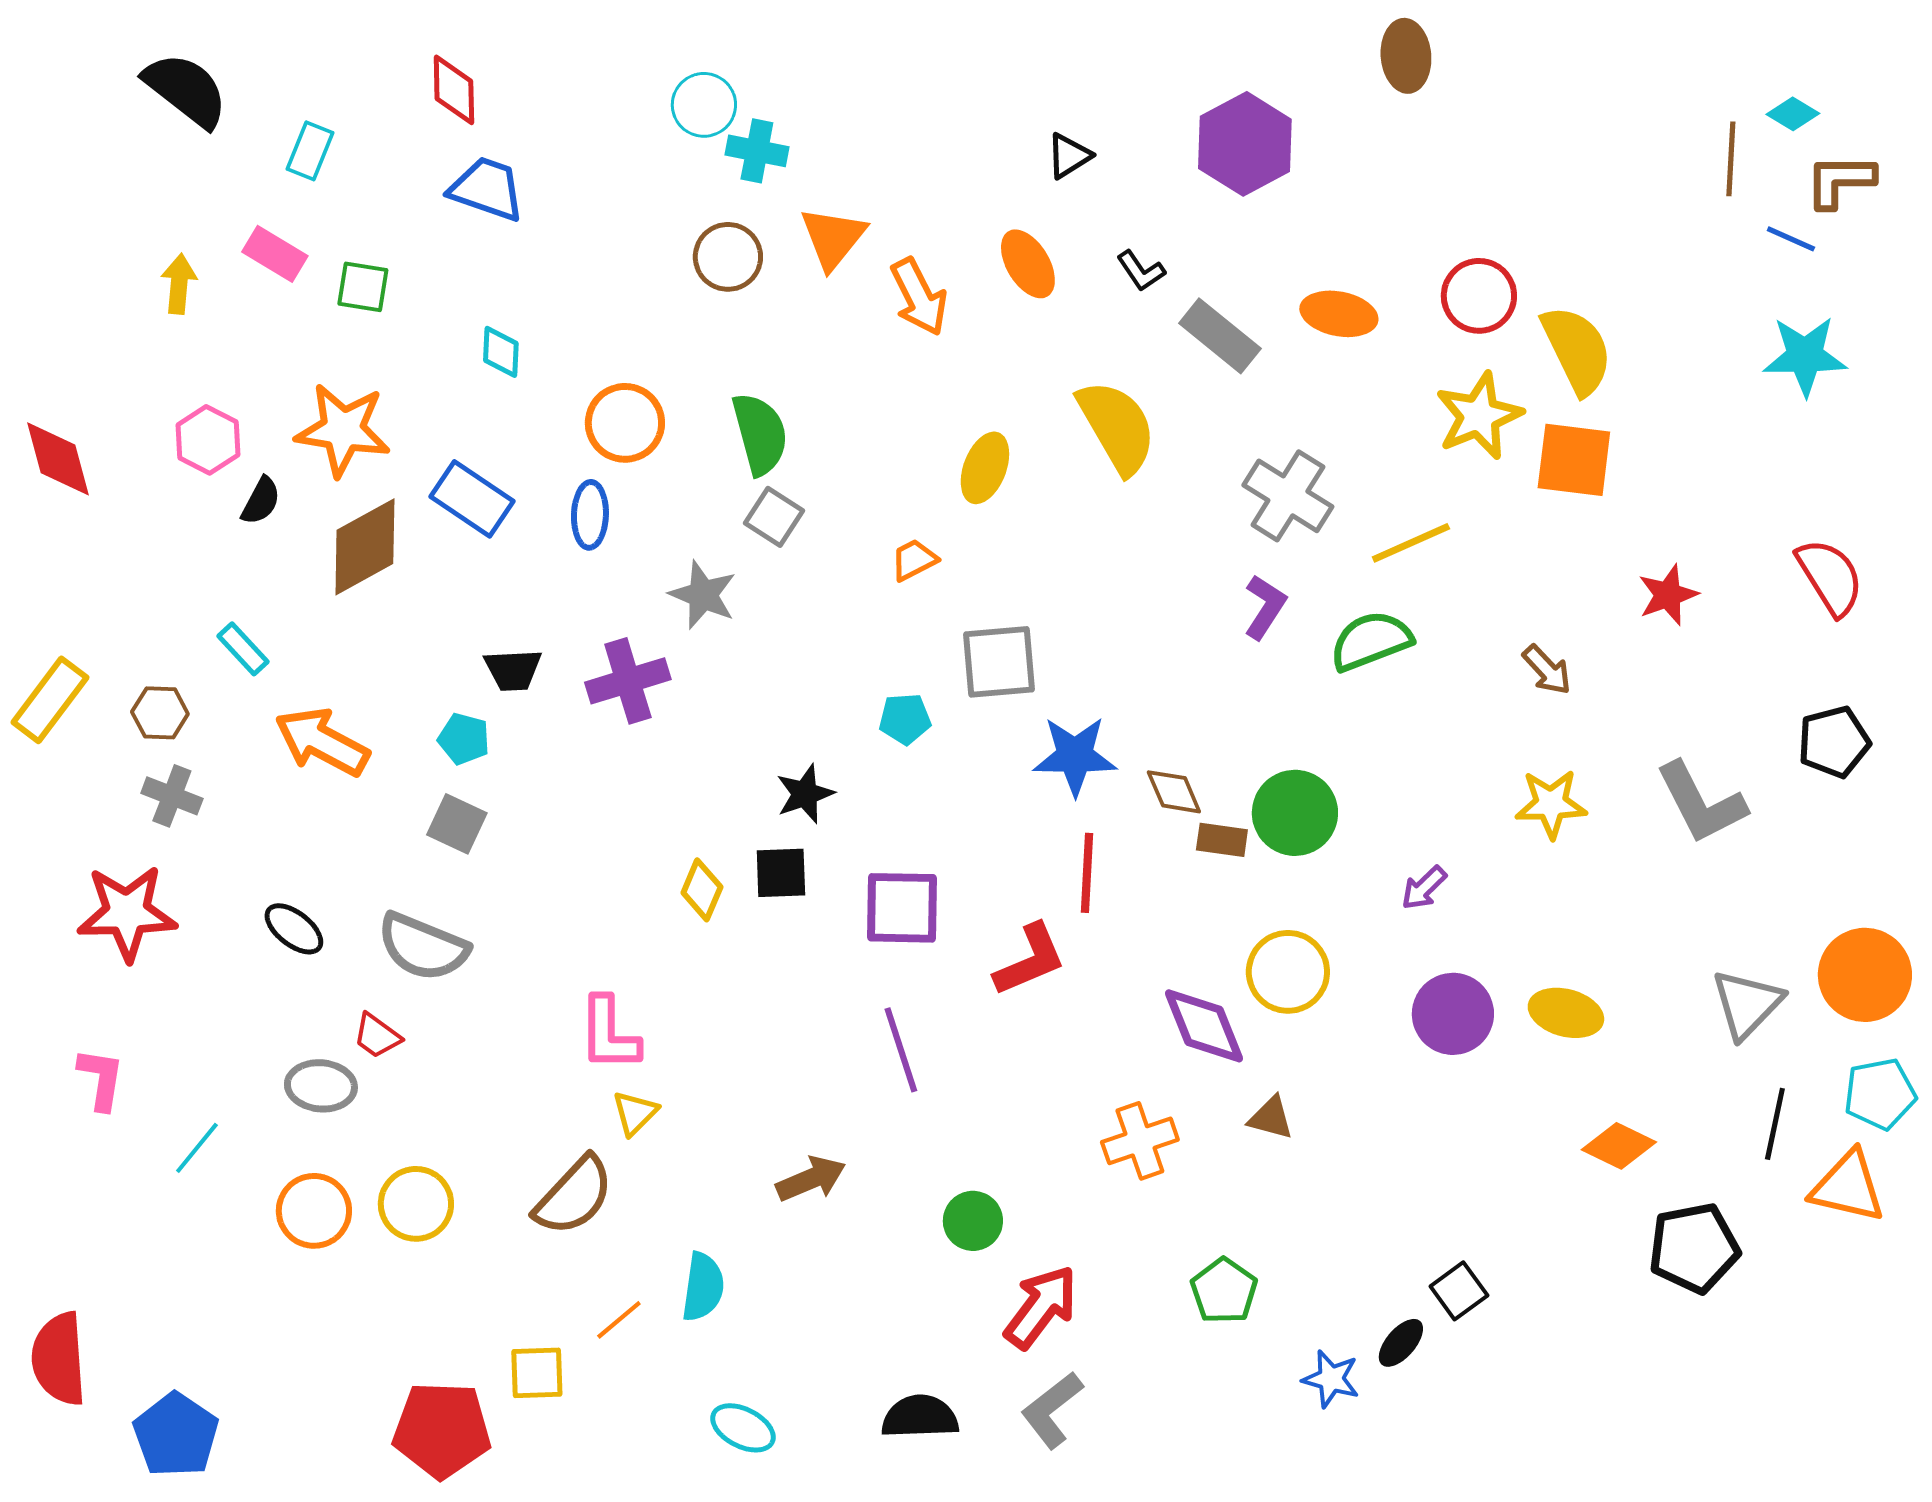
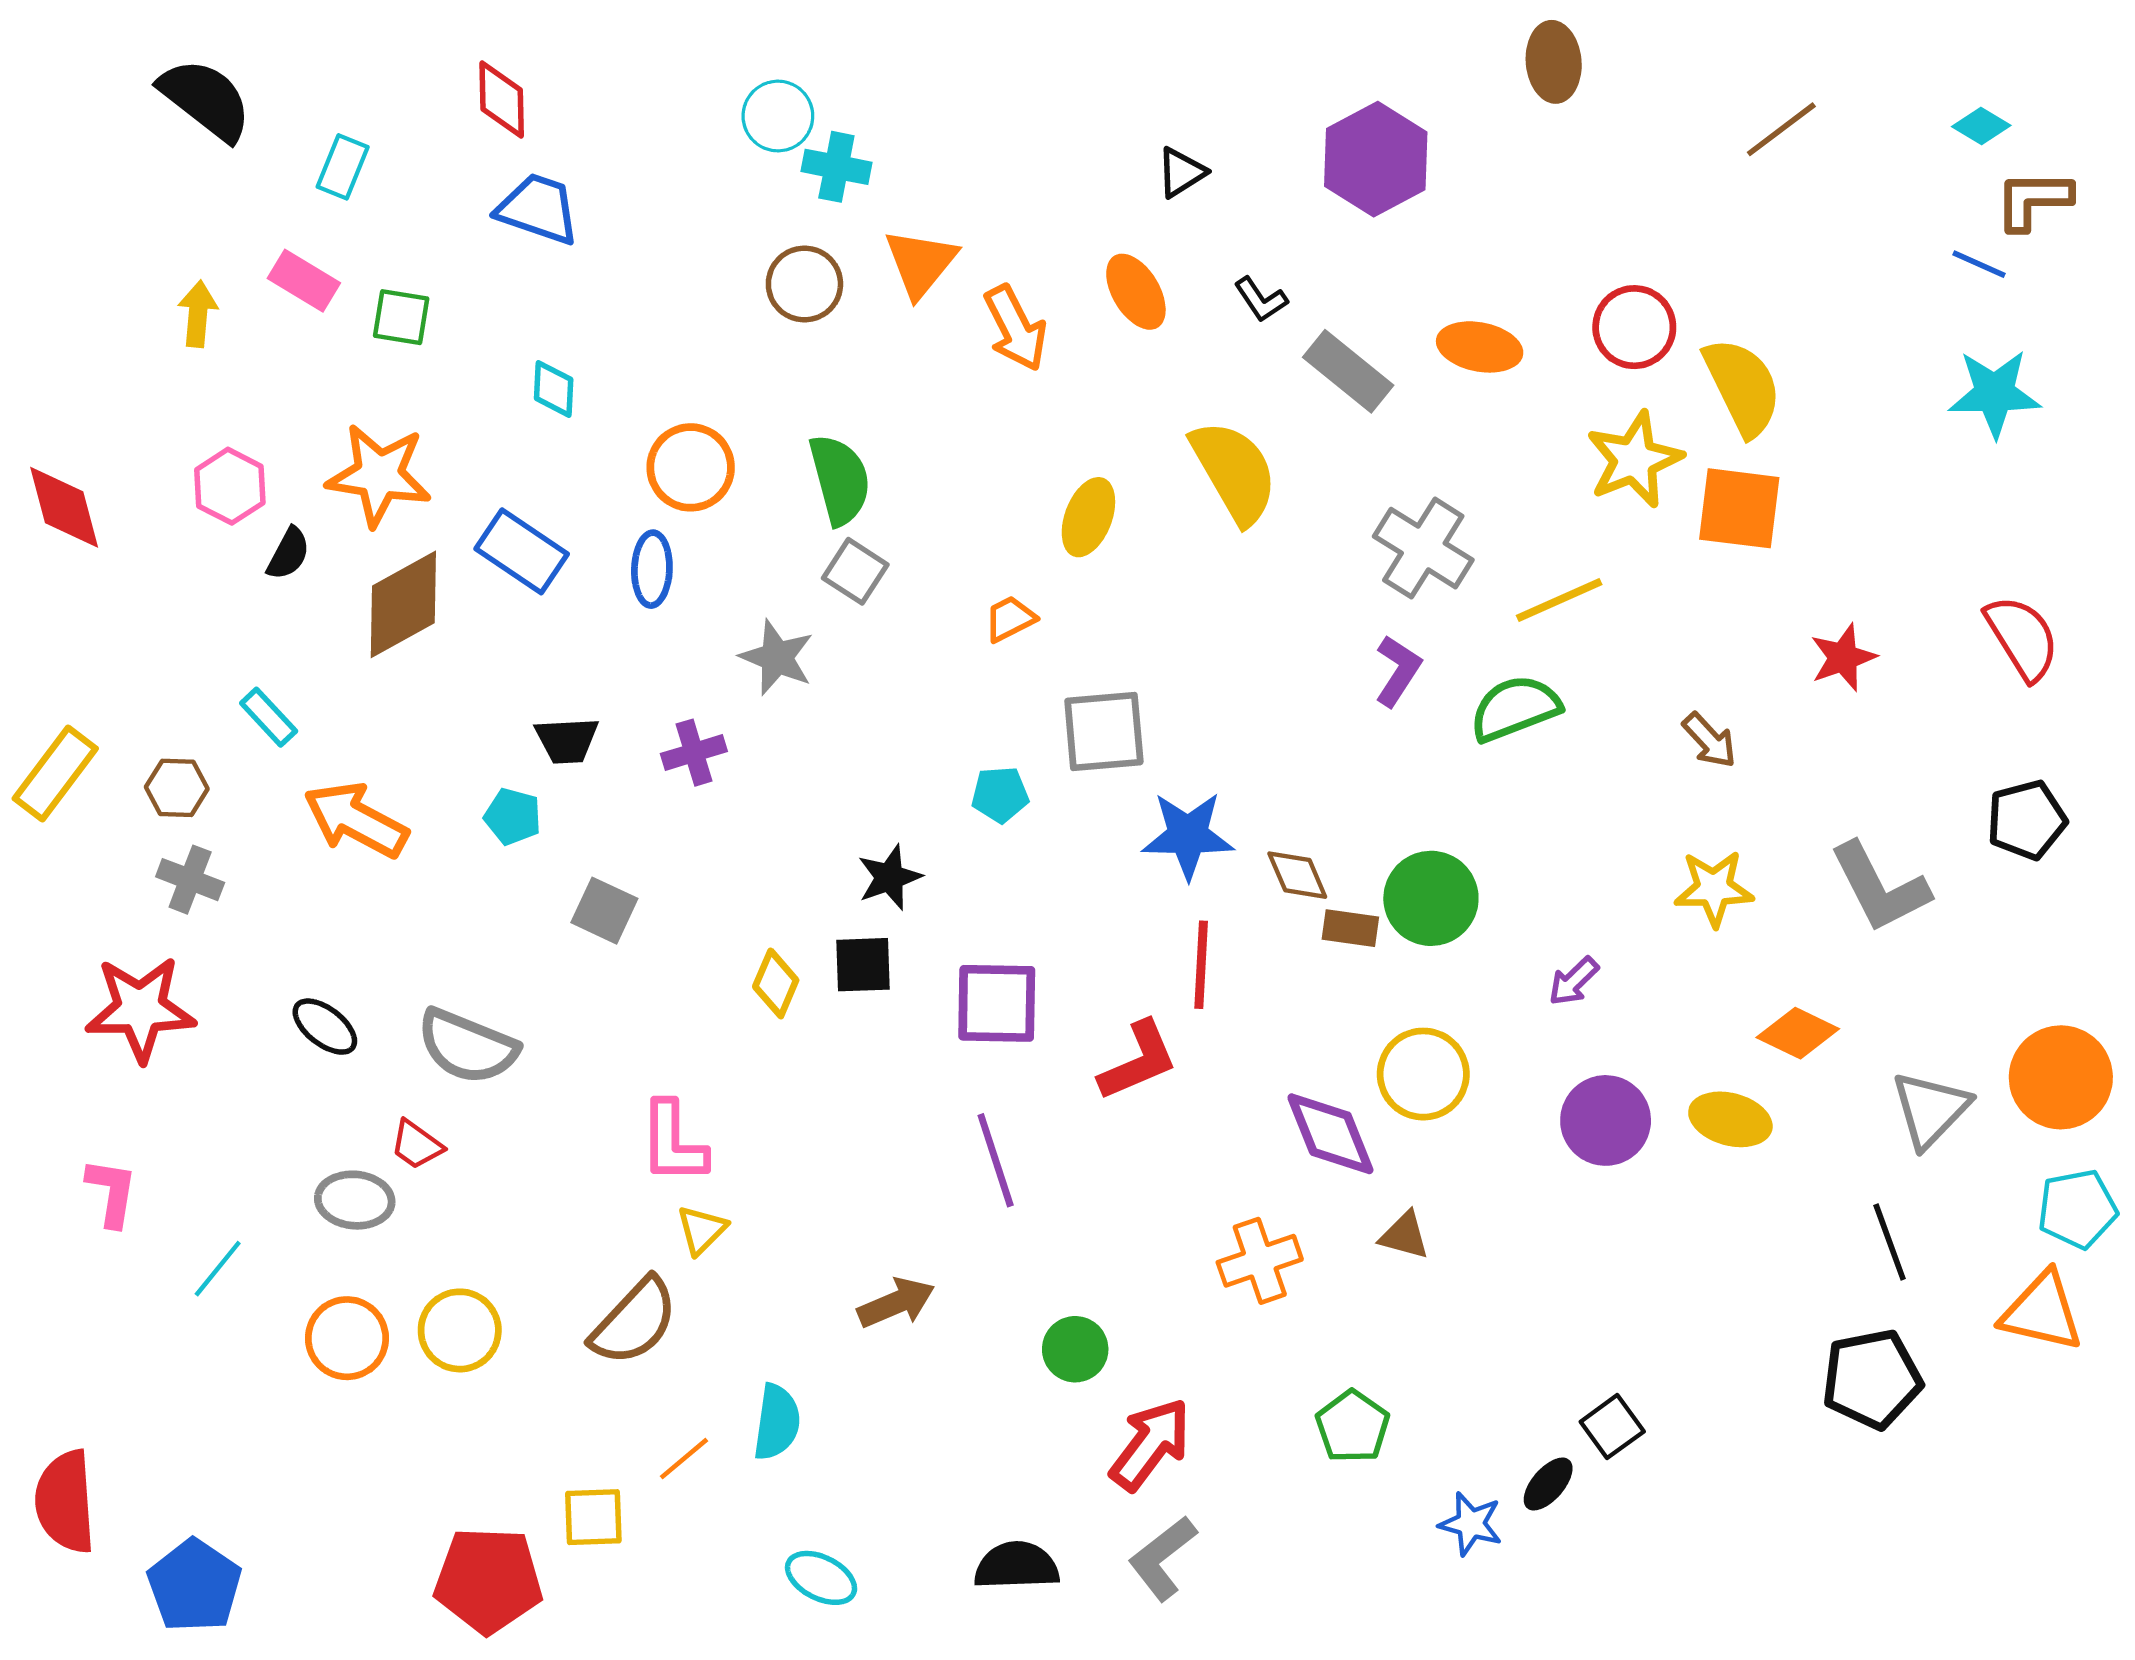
brown line: (1731, 159) -> (1781, 129), moved, turned 50
purple cross: (628, 681) -> (694, 753), size x0.7
gray square: (457, 824) -> (604, 911), moved
black line: (1775, 1124) -> (1890, 1242), moved, turned -32
orange diamond: (1619, 1146) -> (1798, 1033), moved

